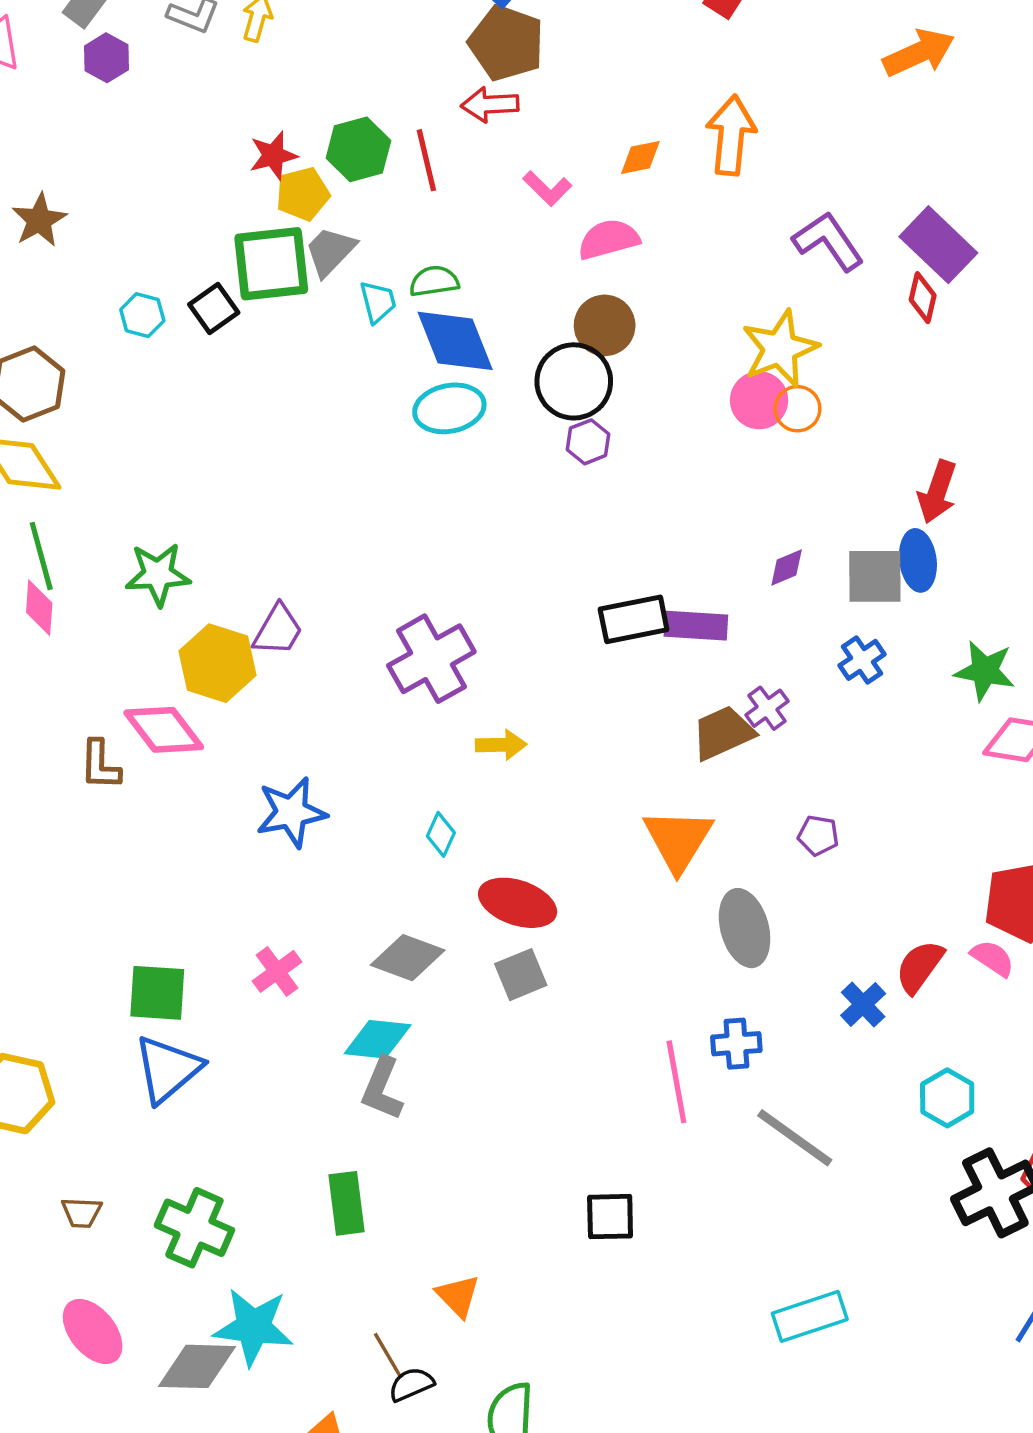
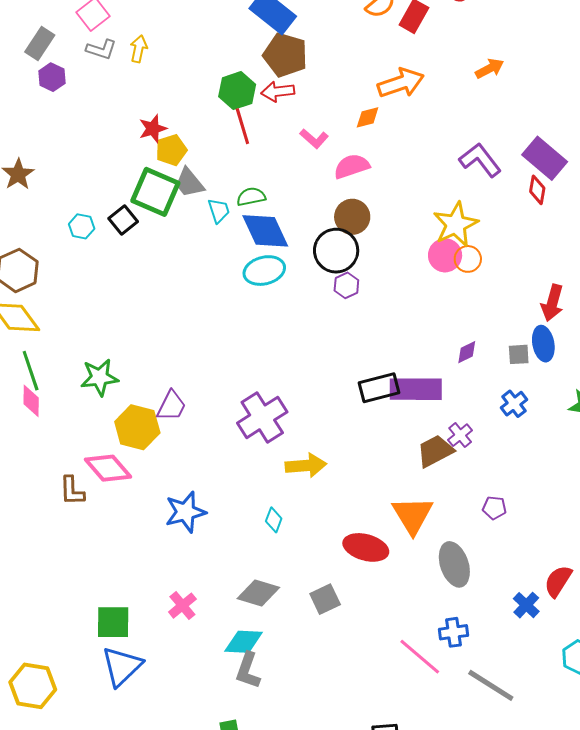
orange arrow: (919, 53) -> (490, 69), moved, size x0.7
orange arrow: (731, 135) -> (401, 83), moved, turned 69
green hexagon: (358, 149) -> (237, 91), moved
gray trapezoid: (330, 251) -> (189, 183), turned -80
green square: (271, 264) -> (155, 192), turned 33
gray square: (875, 576) -> (519, 354), size x0.6
purple rectangle: (696, 626) -> (416, 389), size x1.4
yellow arrow: (501, 745) -> (306, 465), size x1.4
red ellipse: (518, 903) -> (366, 547), moved
pink line: (676, 1082) -> (420, 657), turned -36

